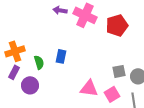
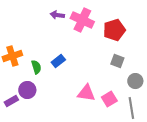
blue rectangle: (61, 56) -> (58, 61), turned 40
gray square: (119, 71) -> (117, 61), moved, turned 32
purple rectangle: (14, 72) -> (11, 101), moved, turned 32

